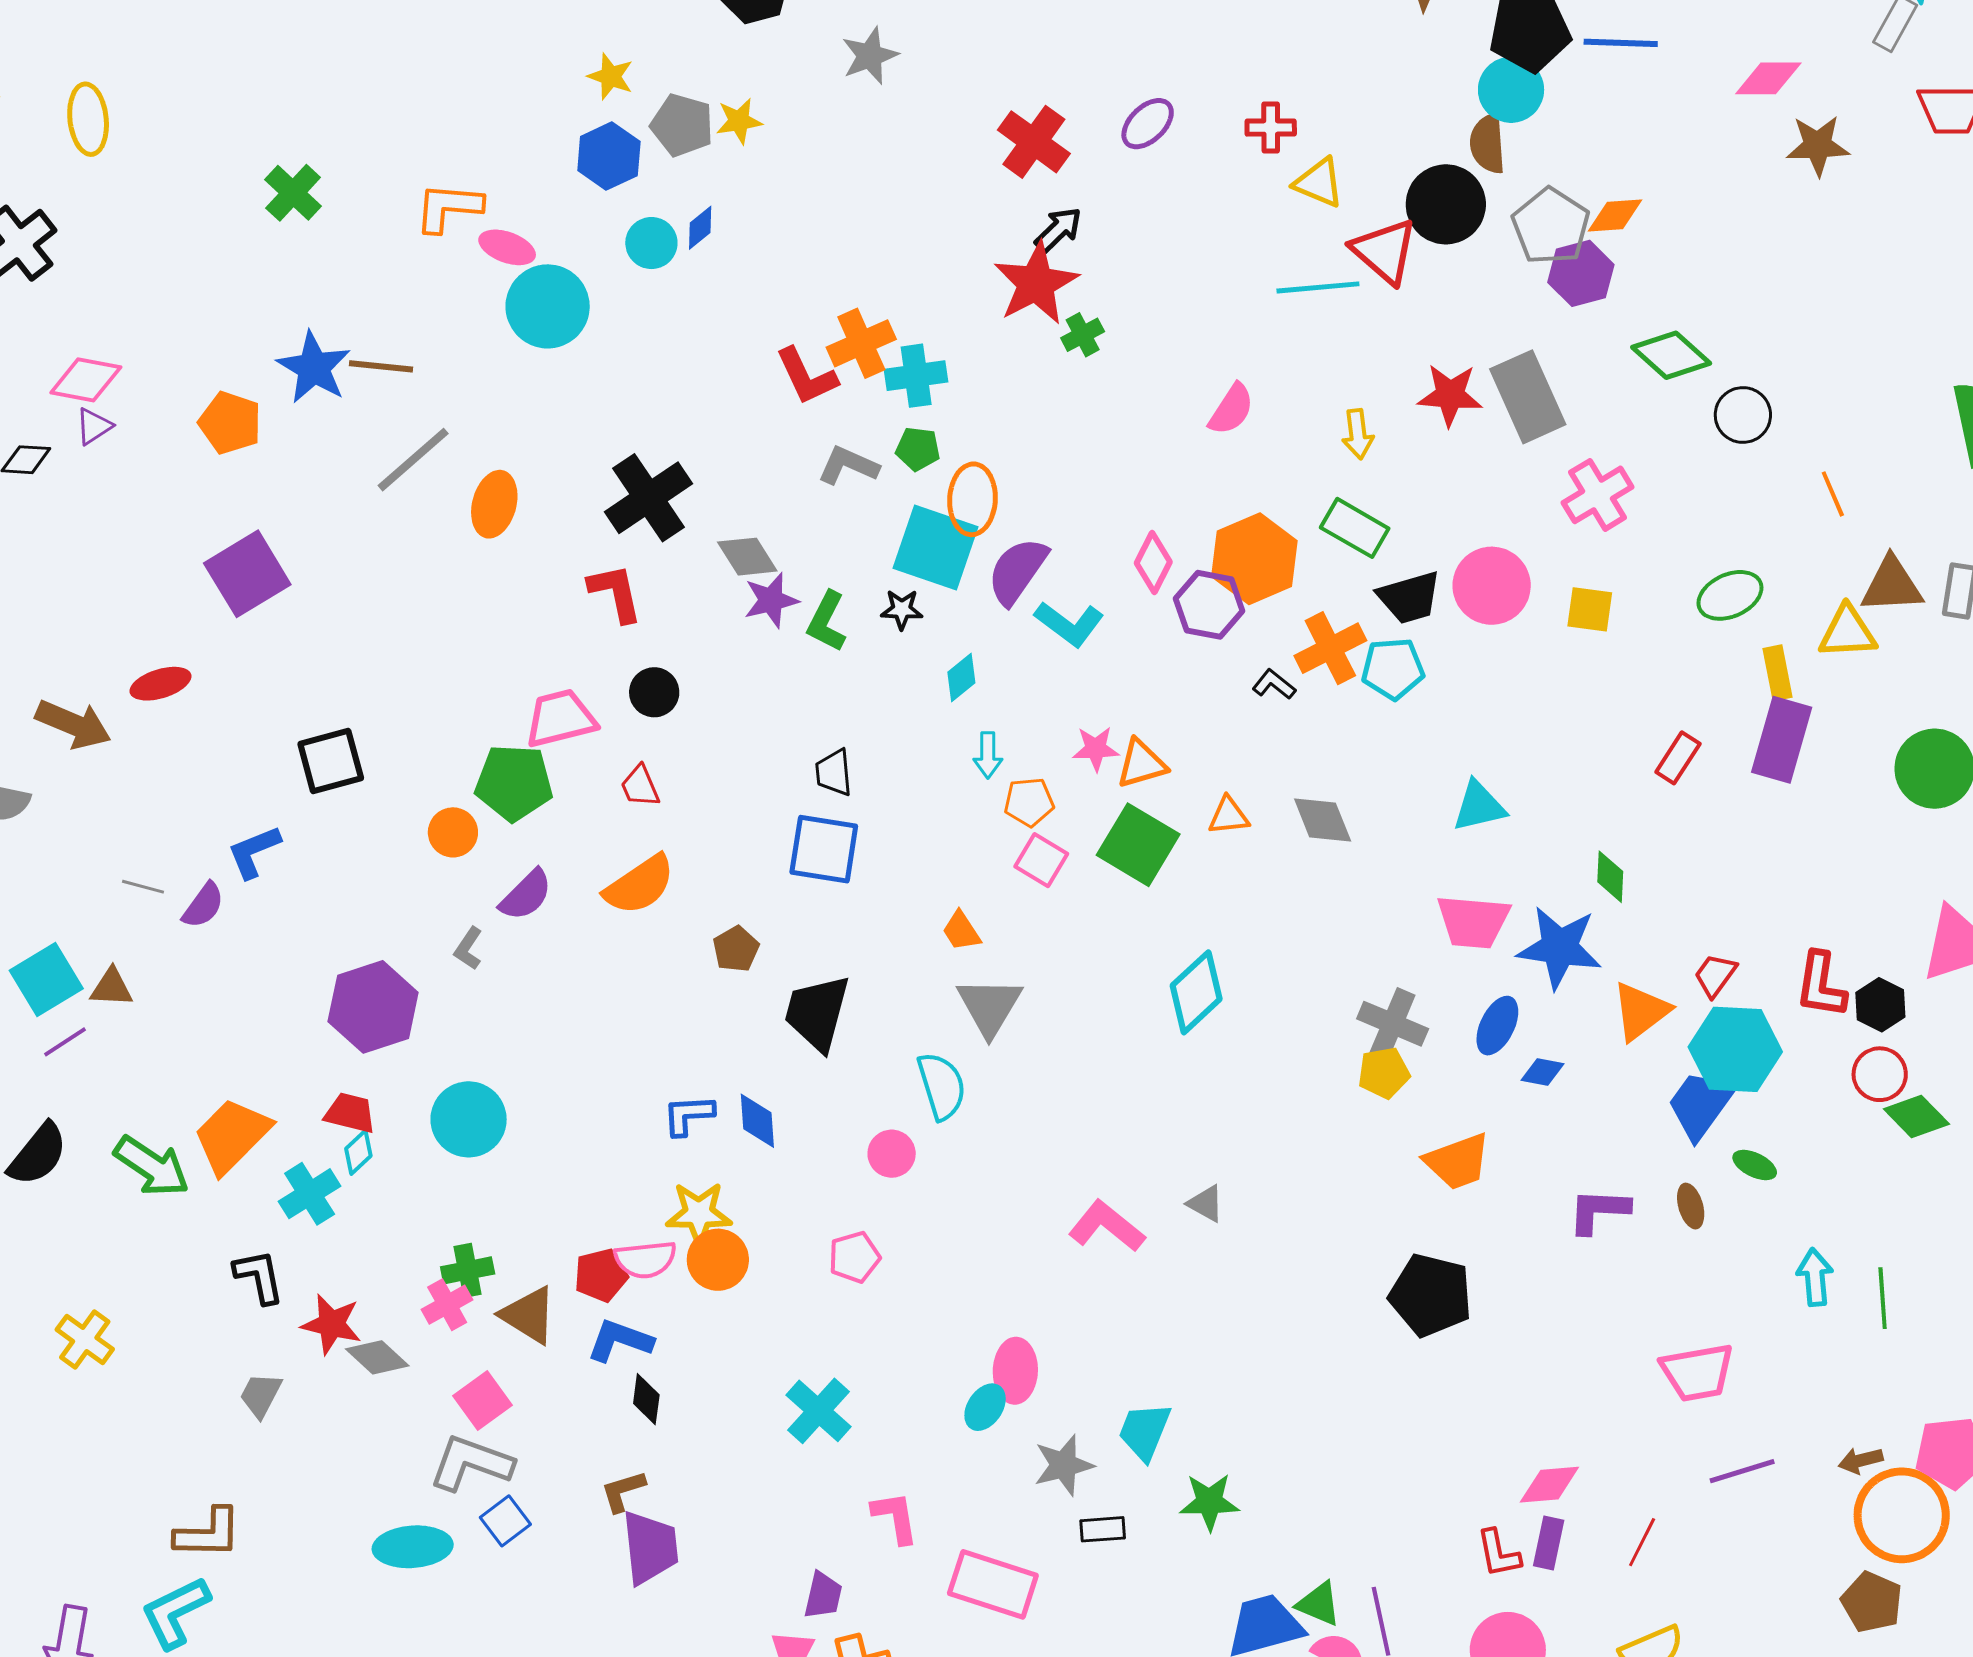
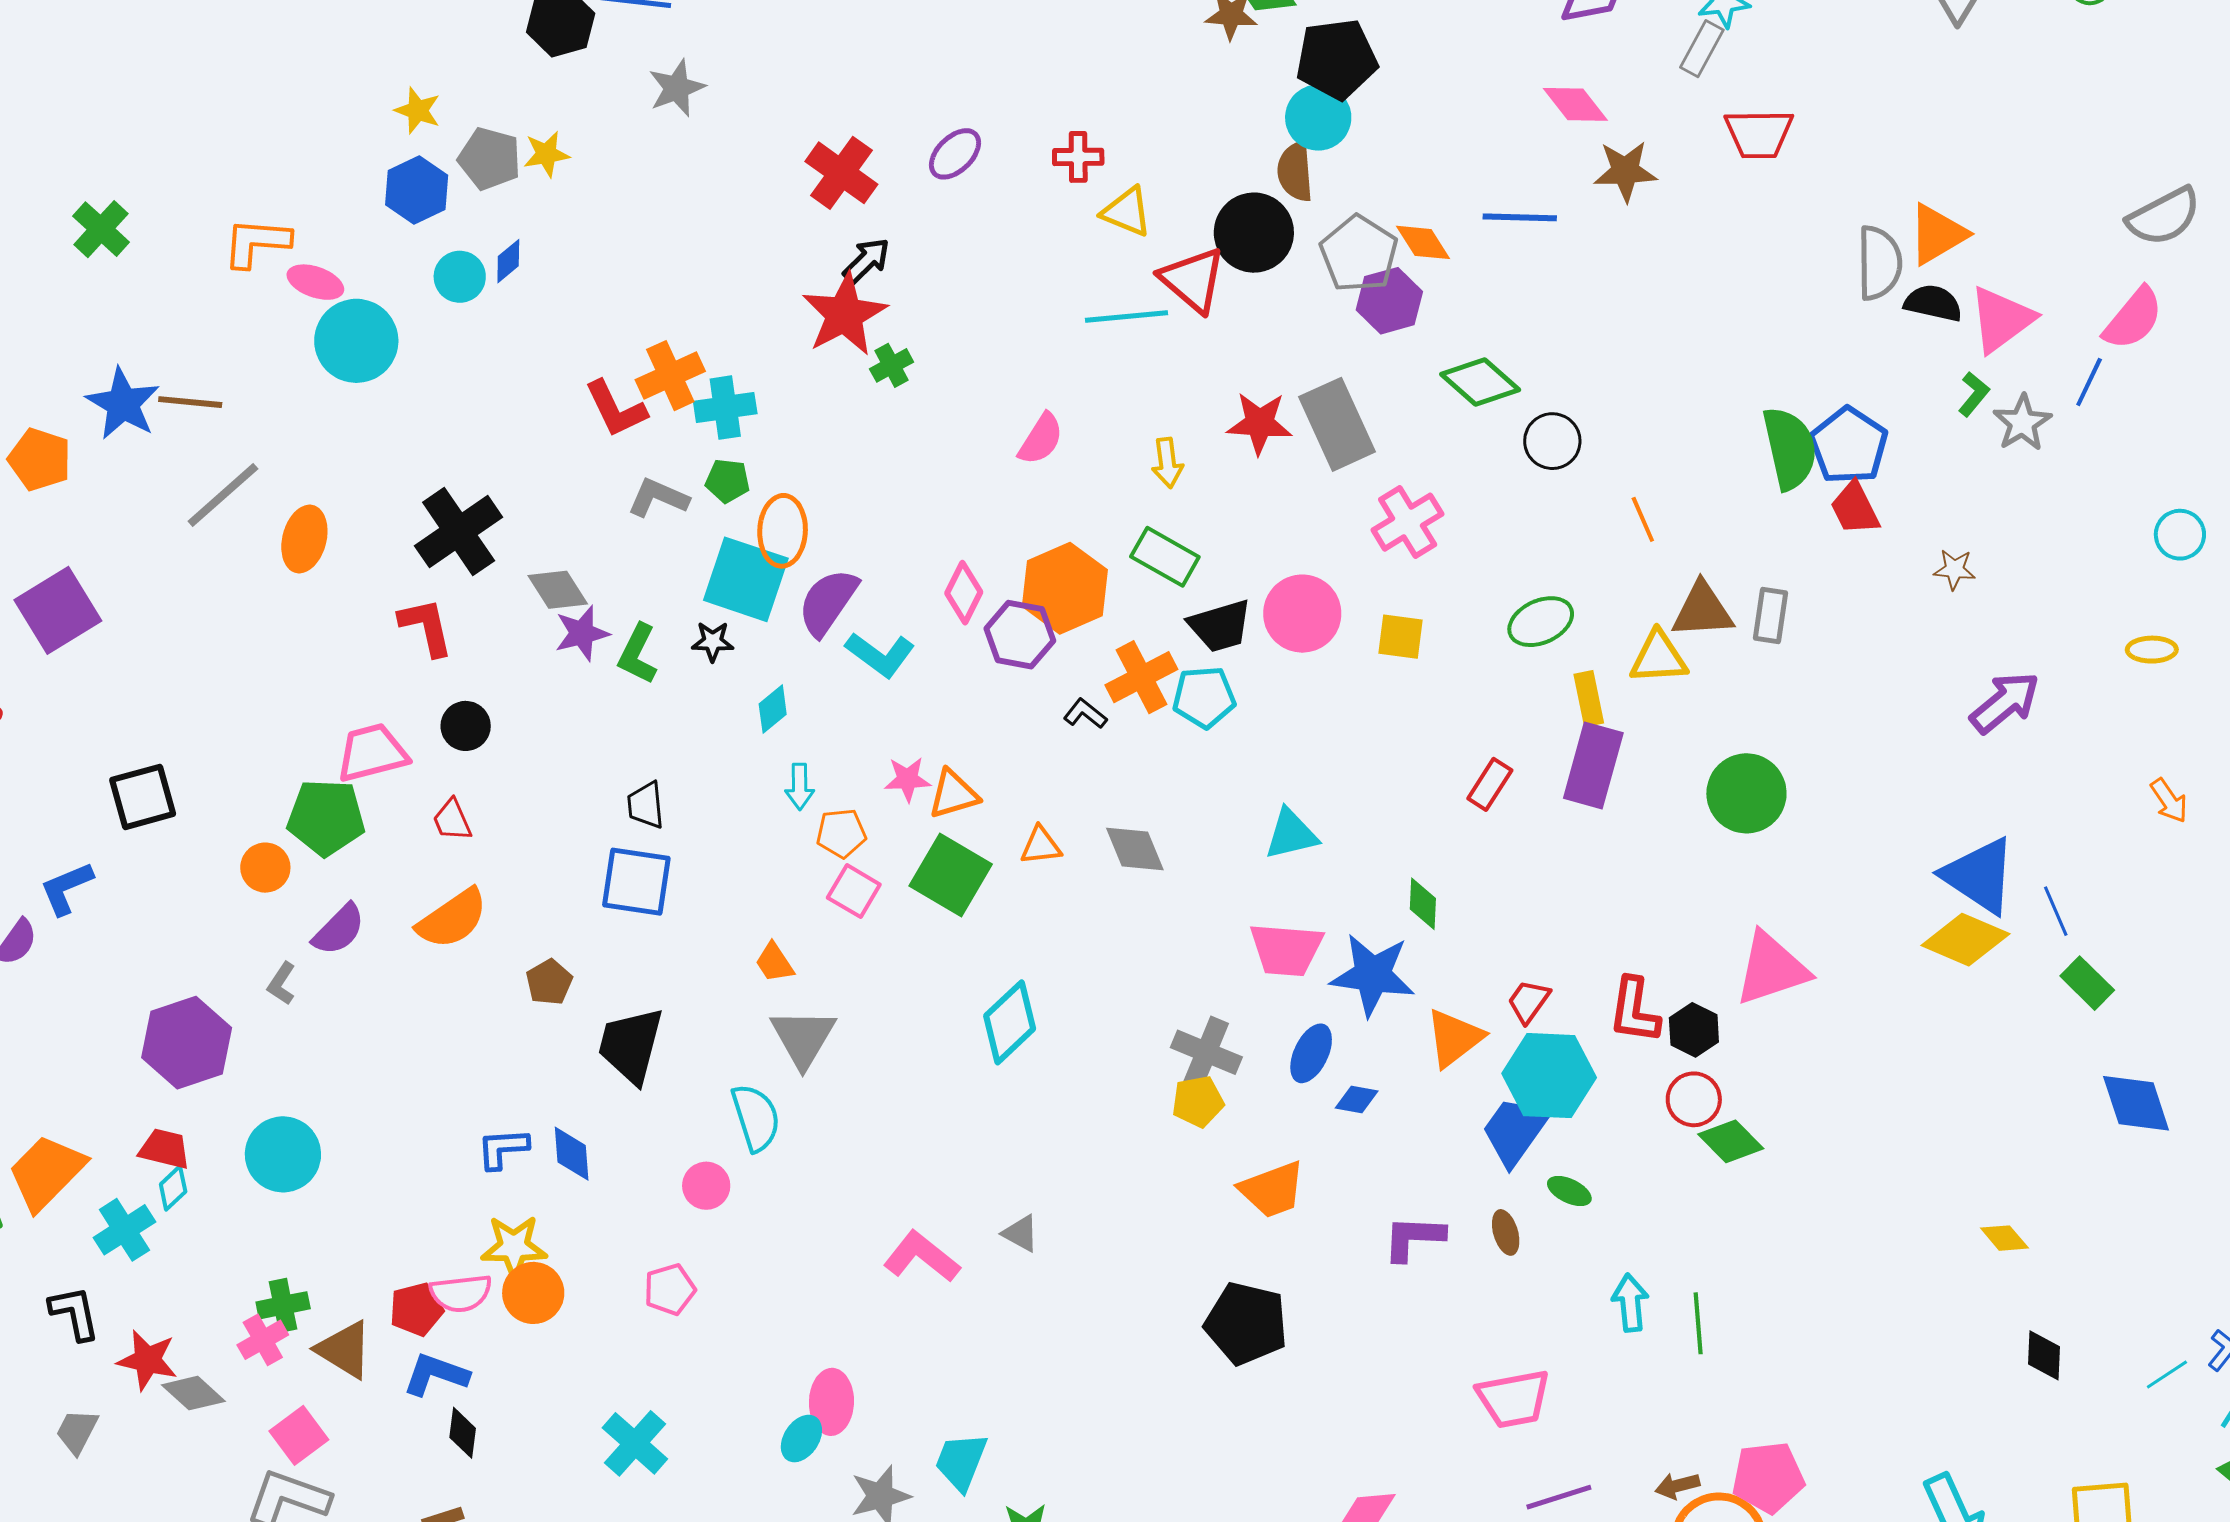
blue line: (1621, 43) -> (1520, 217), moved
pink diamond: (1768, 78) -> (1575, 104), turned 52
orange diamond: (1615, 215) -> (1423, 242), turned 62

